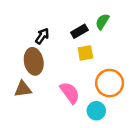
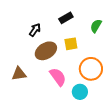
green semicircle: (102, 22) -> (96, 26), moved
black rectangle: (79, 31) -> (66, 18), moved
brown ellipse: (34, 61) -> (46, 51), moved, turned 70

